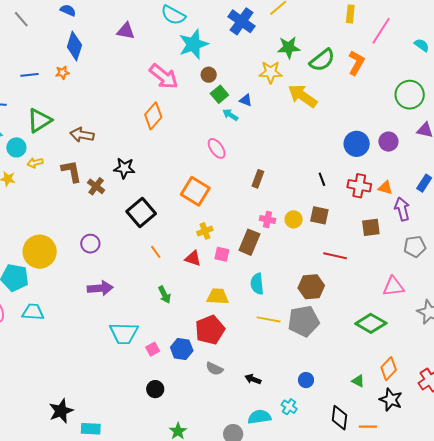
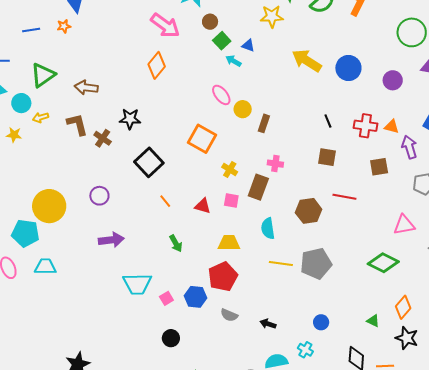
yellow arrow: (303, 96) -> (307, 61), moved
blue circle: (357, 144) -> (348, 68), moved
yellow circle: (294, 219) -> (243, 109), moved
yellow cross: (205, 231) -> (230, 170), moved, turned -35
brown hexagon: (311, 287) -> (309, 211), moved

